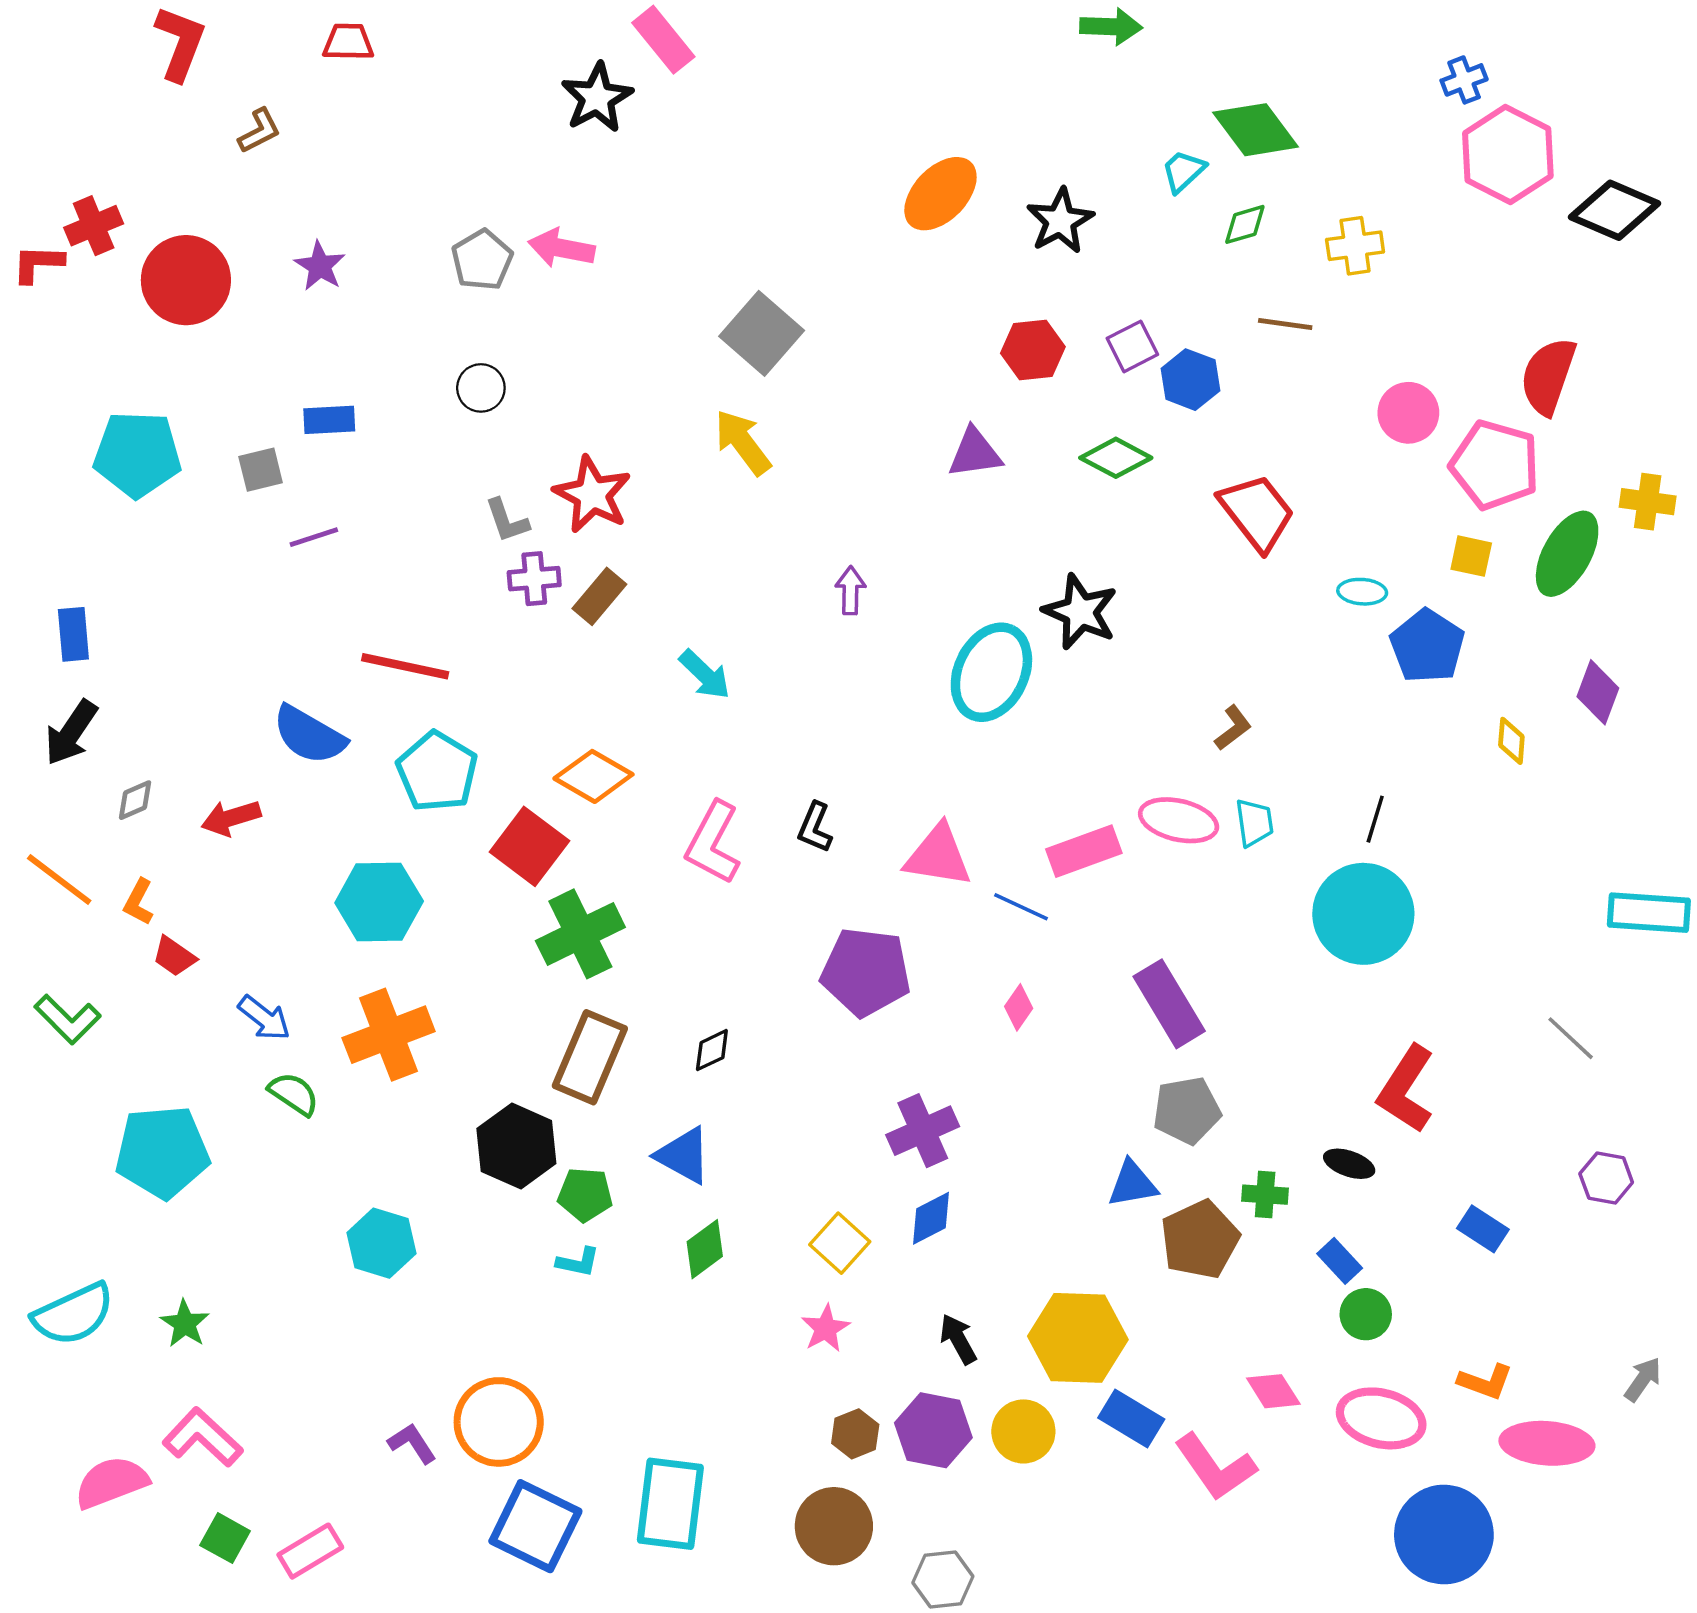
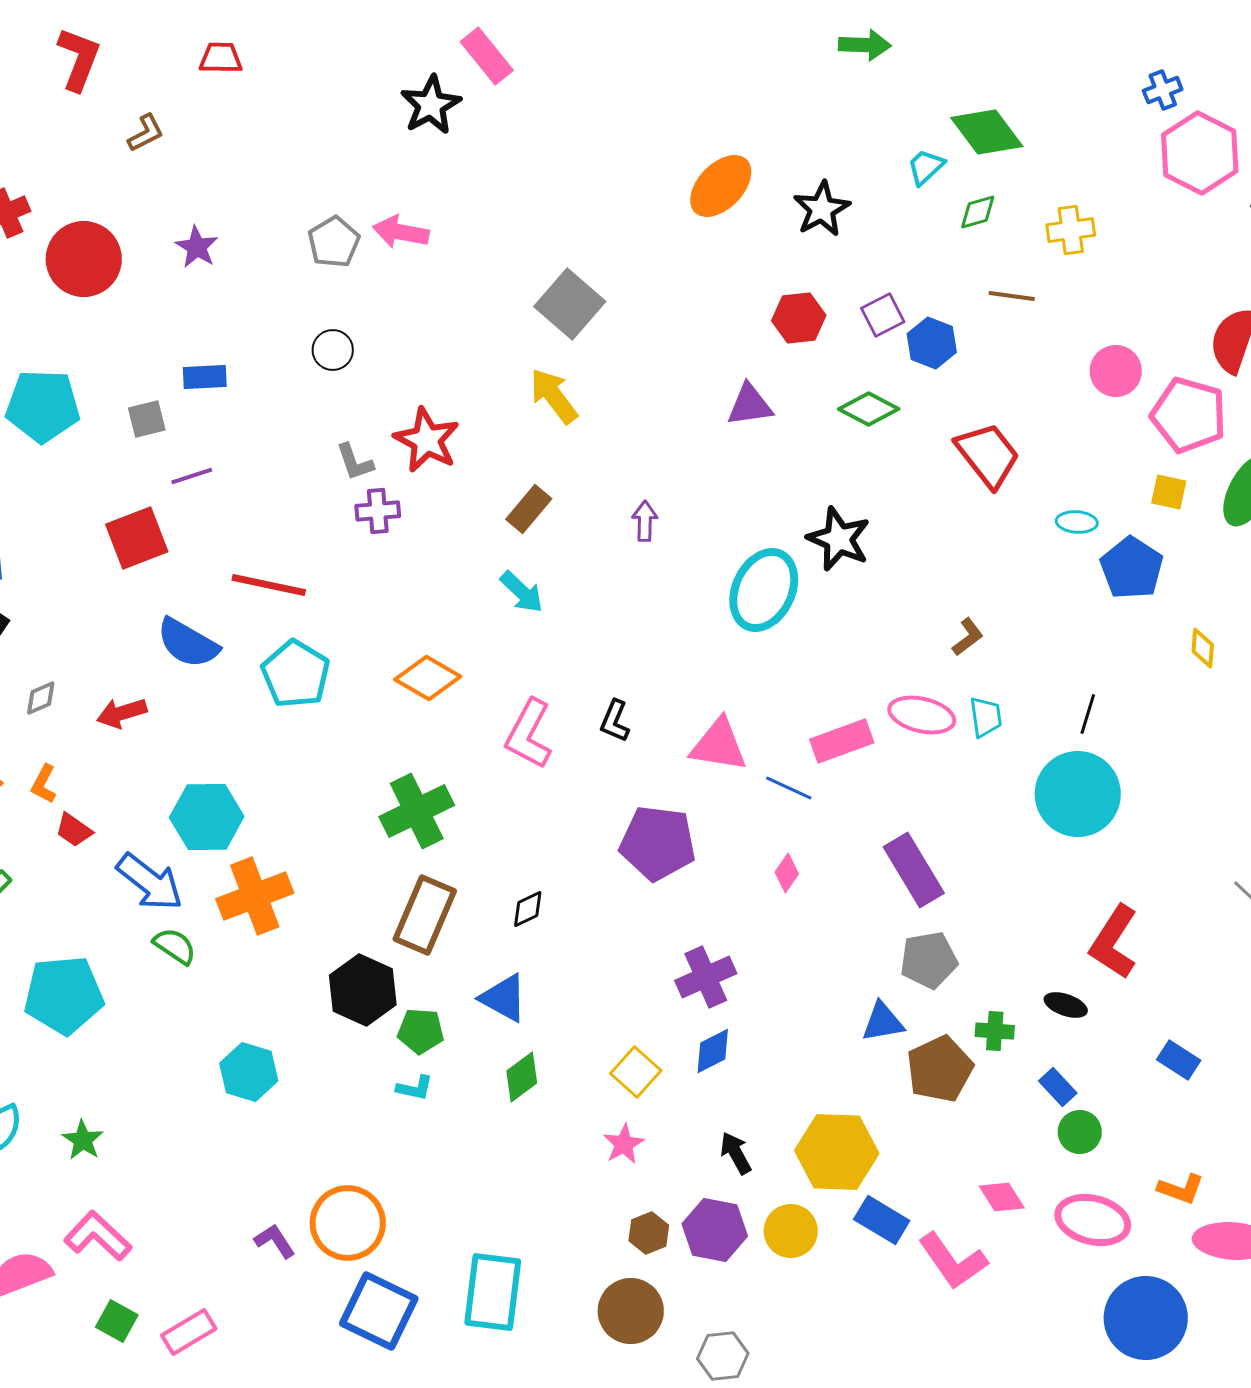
brown rectangle: (599, 596) -> (529, 509), moved
red square: (529, 846) -> (137, 538), moved, turned 32
cyan hexagon: (379, 902) -> (207, 817), moved
blue arrow: (264, 1018) -> (150, 882), size x1.5

